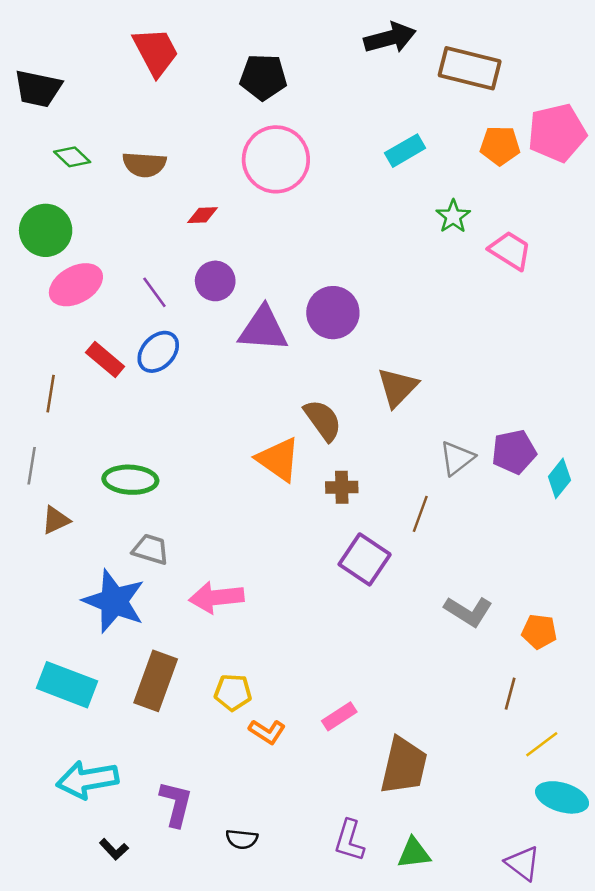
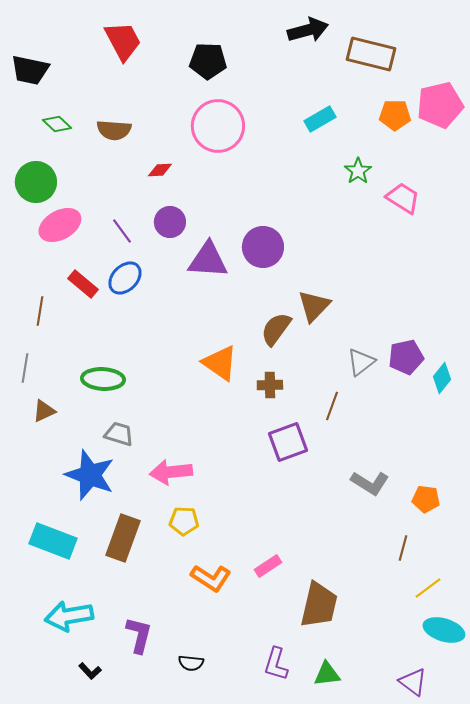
brown semicircle: (323, 420) -> (276, 329), moved, turned -108
purple square: (365, 559) -> (288, 442), turned 36
yellow pentagon: (233, 692) -> (184, 521), moved
orange L-shape: (267, 732) -> (211, 578), size x1.4

